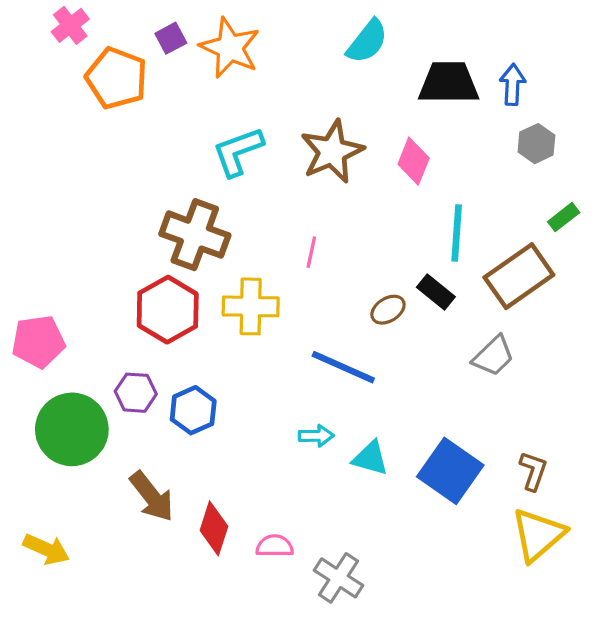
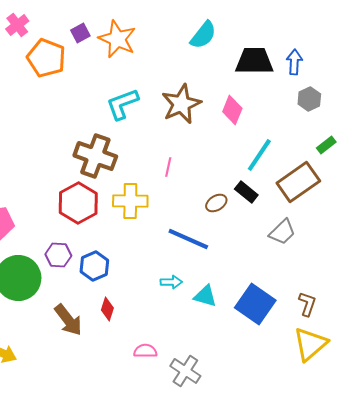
cyan line: (457, 233) -> (259, 155), turned 30
red diamond: (214, 528) -> (107, 309), moved, size x0.7

